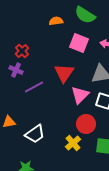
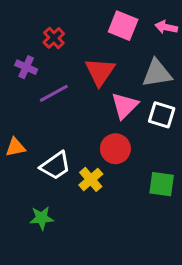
red cross: (22, 51) -> (54, 38), moved
red circle: (86, 124) -> (115, 149), moved
yellow cross: (73, 143) -> (91, 179), moved

